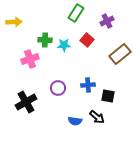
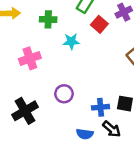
green cross: (45, 40) -> (48, 19), moved
red square: (87, 40) -> (99, 24), moved
blue cross: (88, 85) -> (101, 107), moved

